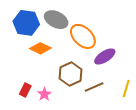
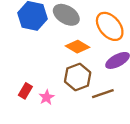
orange ellipse: (83, 36) -> (110, 26), moved
orange diamond: (40, 48) -> (78, 47), moved

